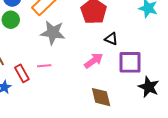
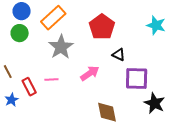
gray star: (53, 33) -> (61, 47), turned 30
pink arrow: (94, 61) -> (90, 73), moved

